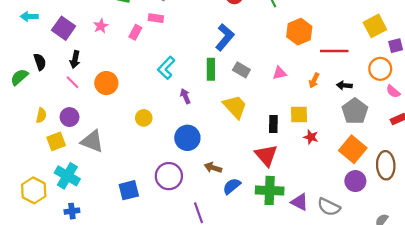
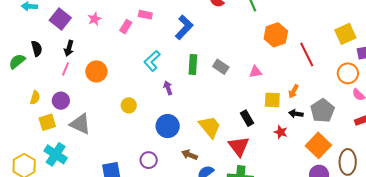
blue L-shape: (225, 37) -> (184, 27), moved
red line: (334, 51) -> (307, 55), turned 60
orange arrow: (314, 80) -> (293, 91), moved
pink line: (73, 82) -> (66, 69), turned 64
black arrow: (344, 85) -> (296, 114), moved
yellow trapezoid: (235, 107) -> (210, 127), moved
yellow square: (299, 115) -> (272, 100), moved
black rectangle: (273, 124) -> (247, 118), turned -35
purple circle: (169, 176) -> (149, 160), size x0.7

